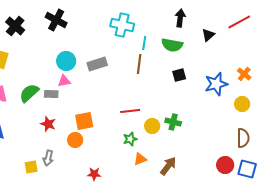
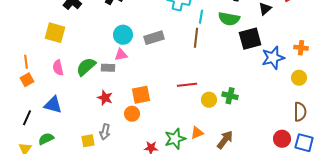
orange cross: (244, 74) -> (301, 48), turned -32
black square: (179, 75) -> (250, 39), moved, size x1.6
green star: (130, 139) -> (175, 139), moved, size x1.5

